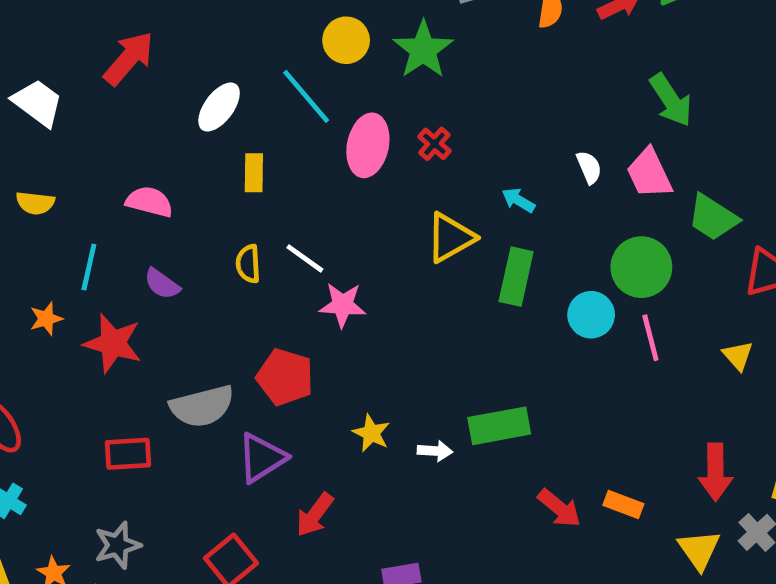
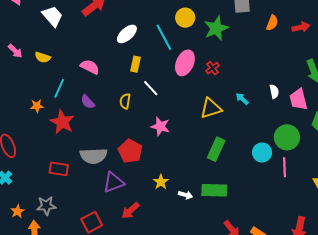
white line: (305, 258) -> (151, 88), moved
green rectangle: (516, 277) -> (216, 149), moved

